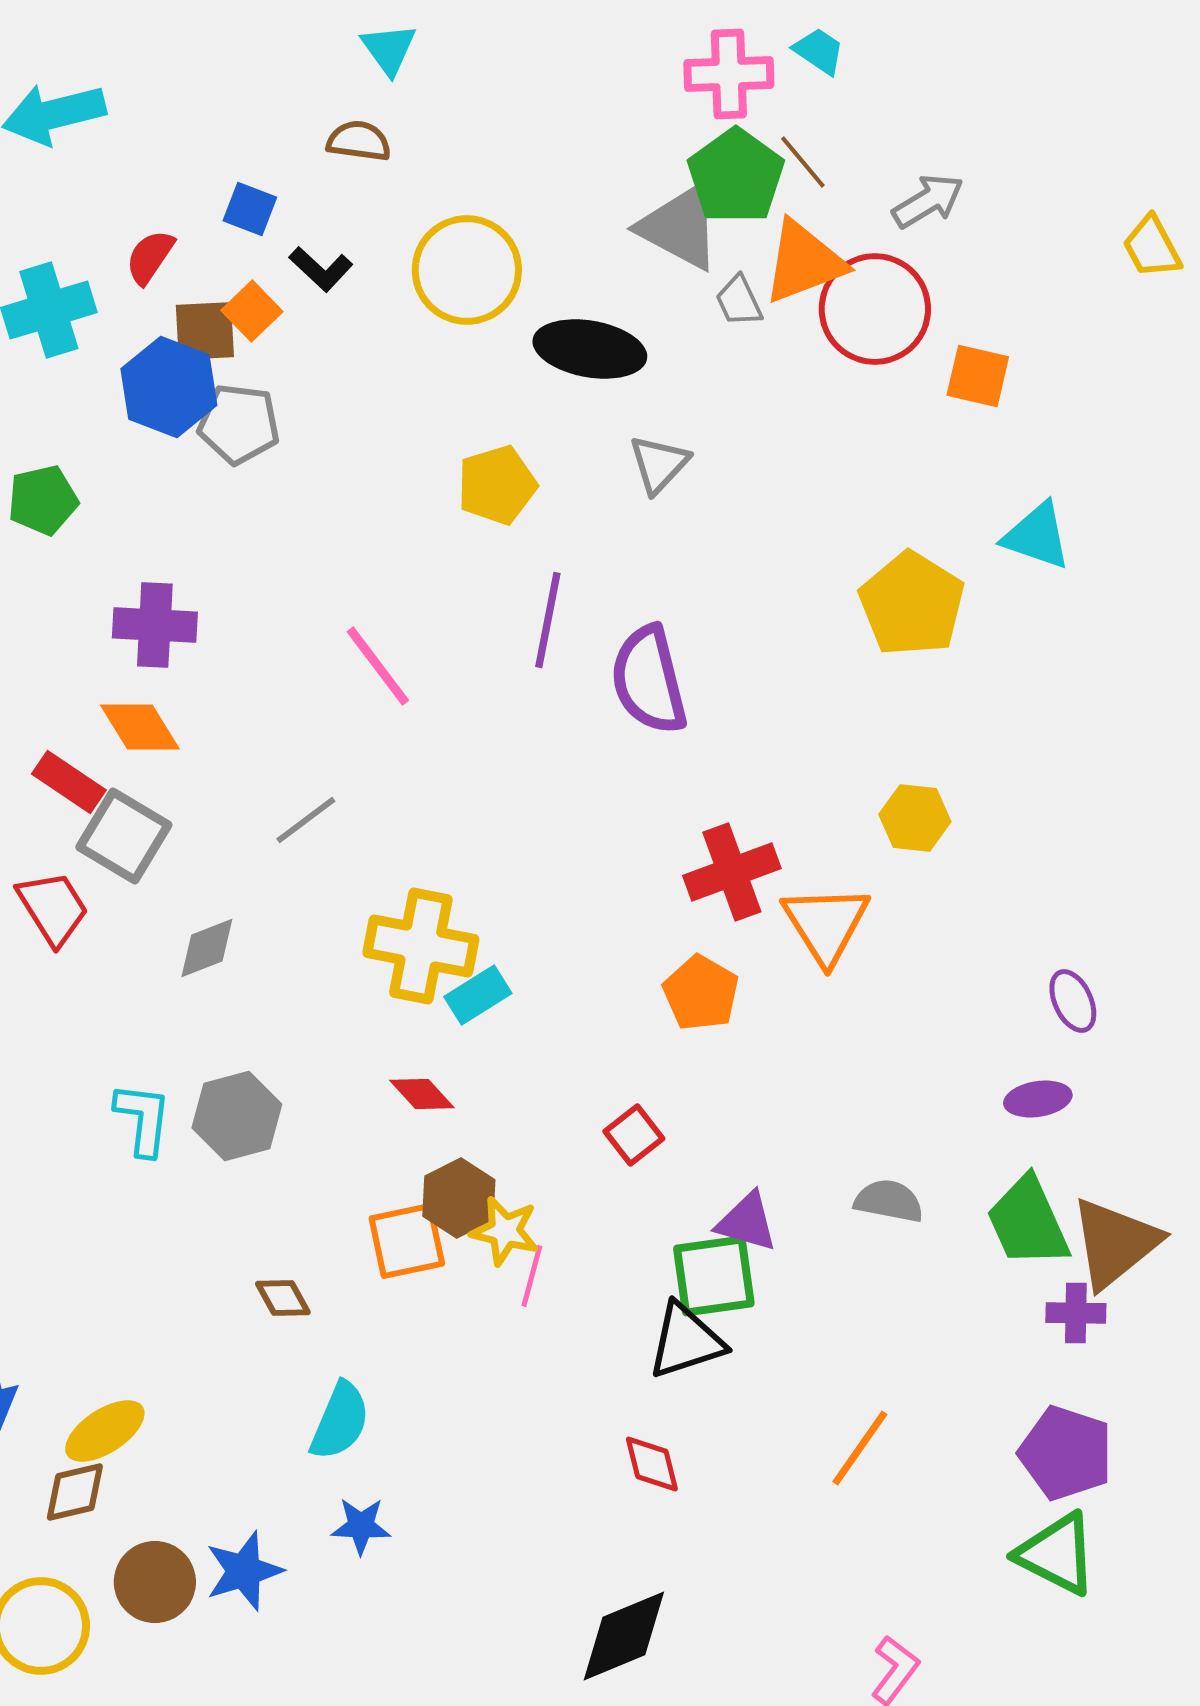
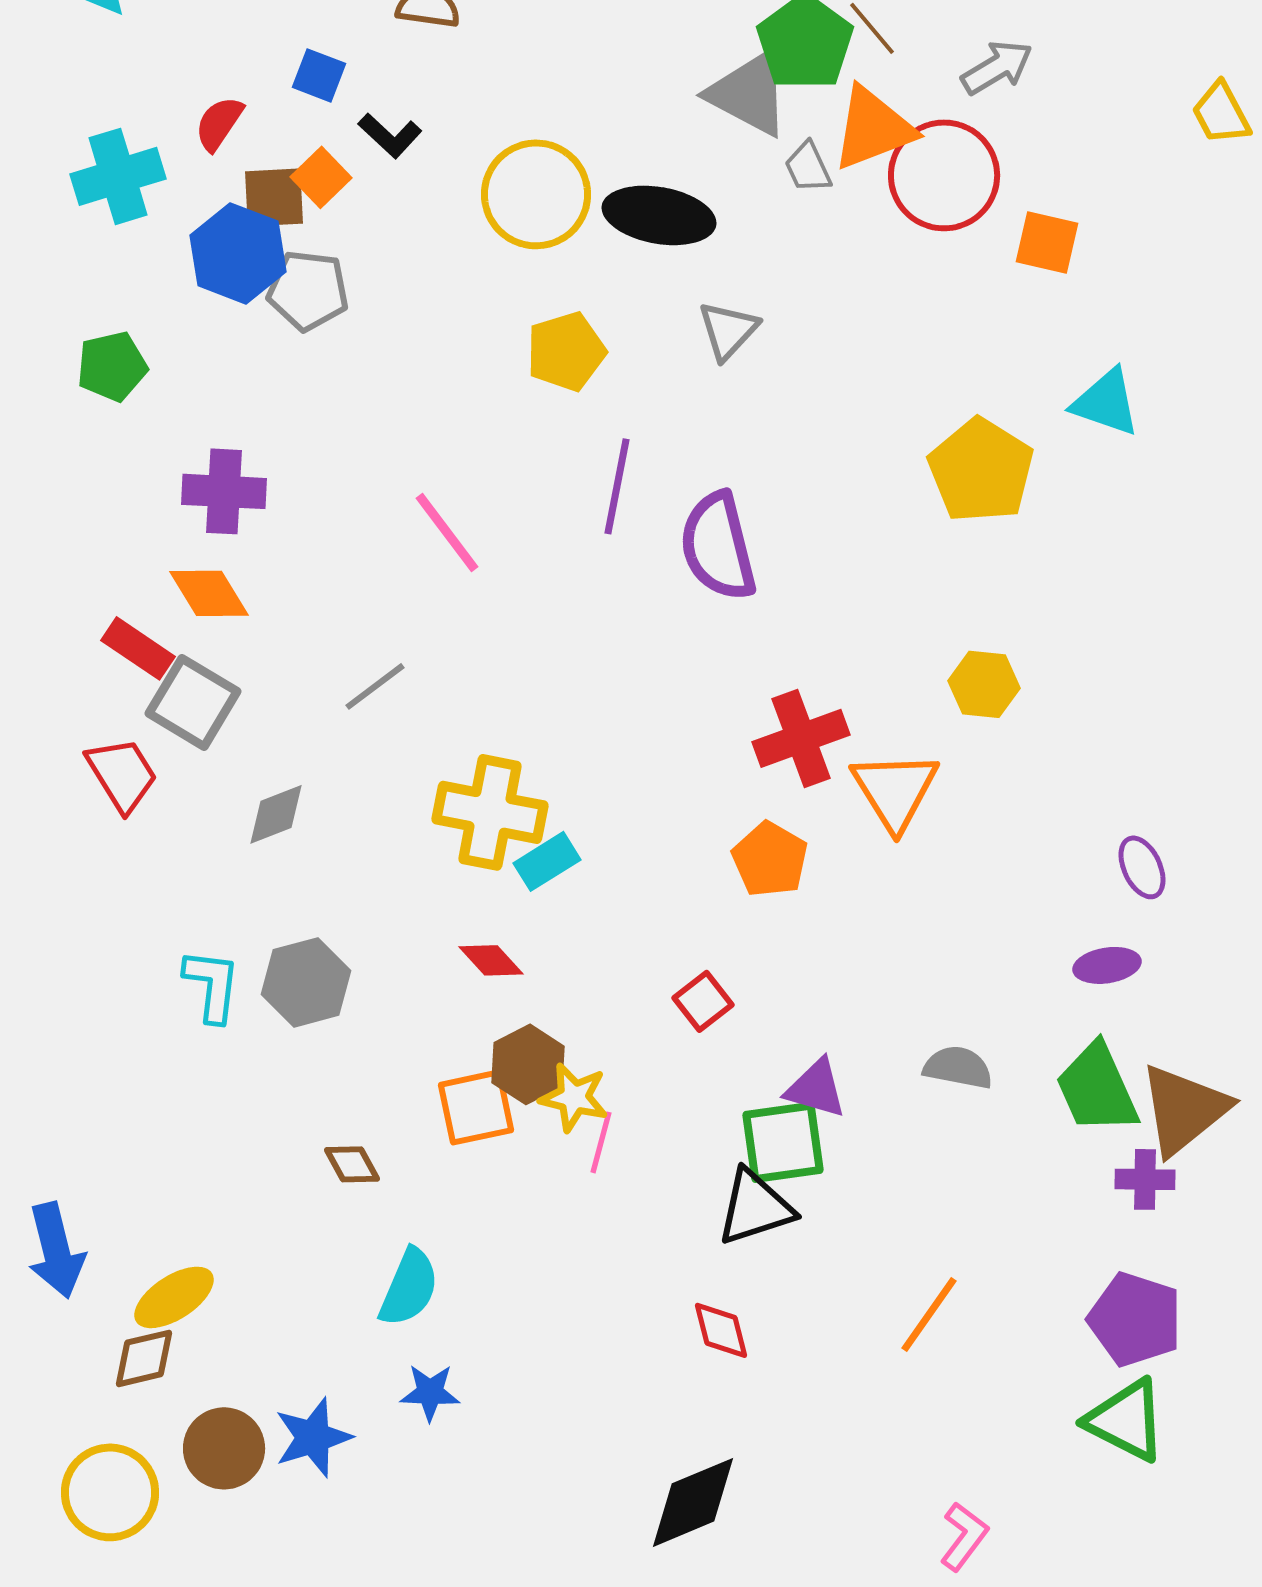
yellow circle: (467, 270) -> (536, 194), moved

